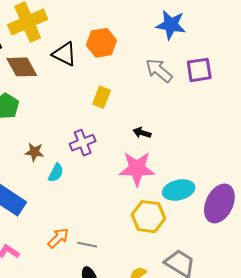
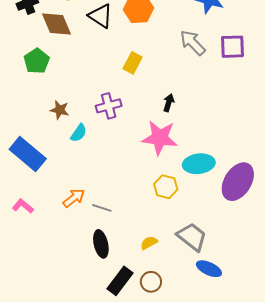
black arrow: (142, 133) -> (169, 103), turned 84
yellow hexagon: (148, 217) -> (166, 187), size x0.7

